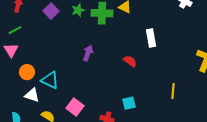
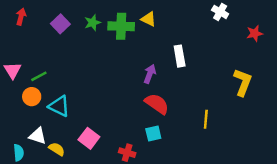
green line: (15, 30) -> (39, 76), moved
purple arrow: (88, 53) -> (150, 74), moved
red semicircle: (130, 61) -> (157, 104), moved, size x1.5
white triangle: (32, 95) -> (38, 136), moved

